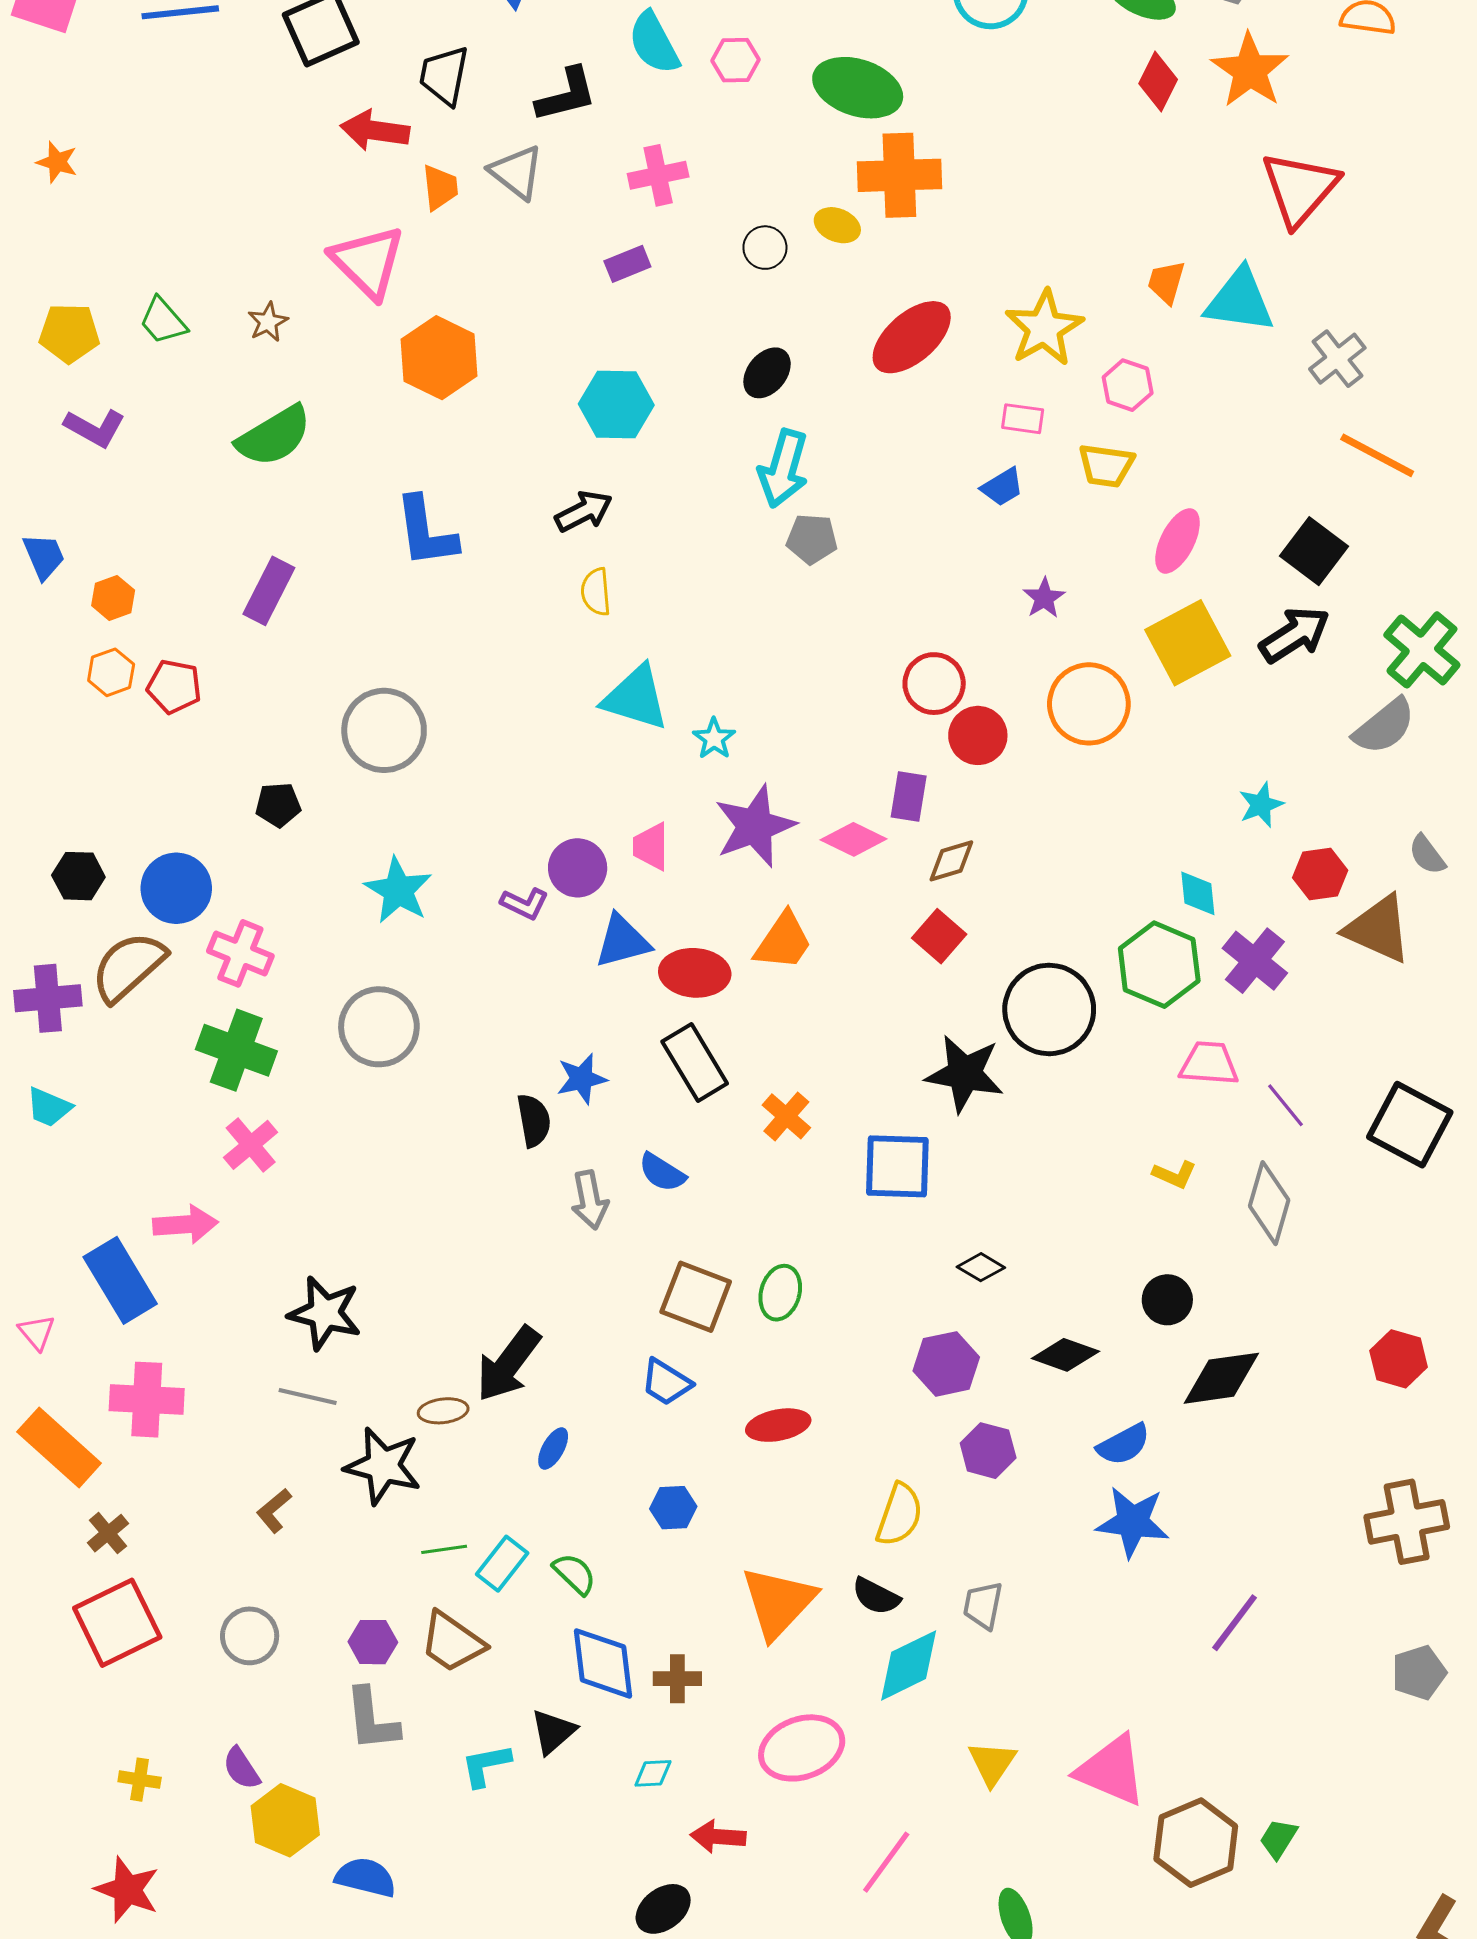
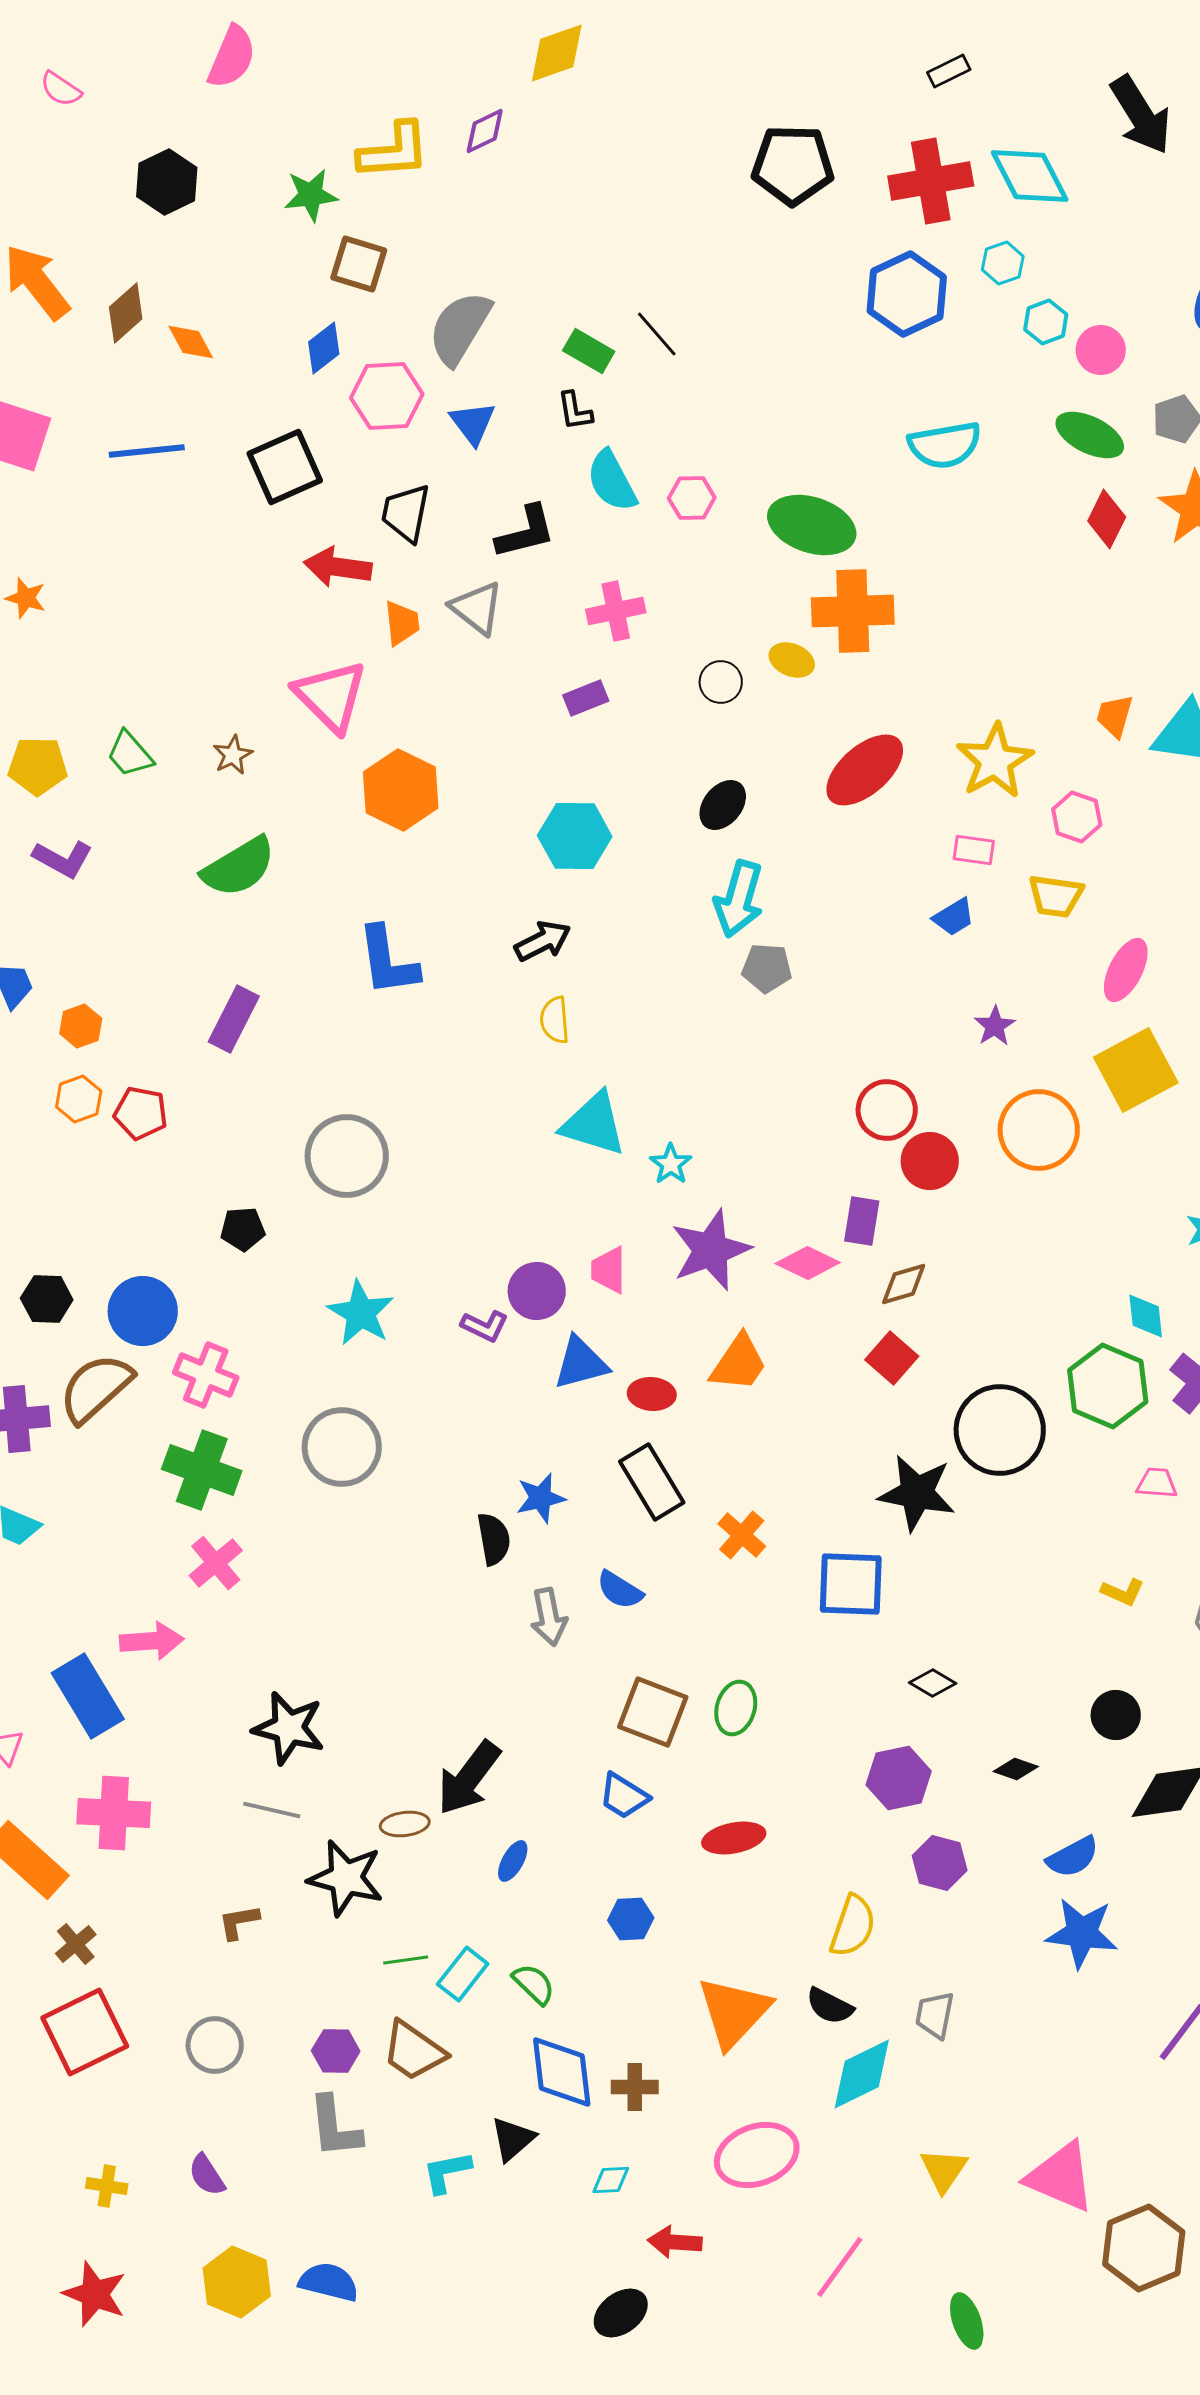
red ellipse: (695, 973) -> (652, 1394), size x0.7
pink trapezoid: (1209, 1063) -> (1157, 1483), size x0.7
black diamond: (1065, 1355) -> (1016, 1769), size x0.7
brown L-shape: (274, 1511) -> (239, 1922), turned 30
yellow hexagon: (285, 1820) -> (237, 2282), moved

